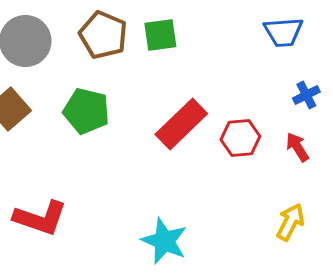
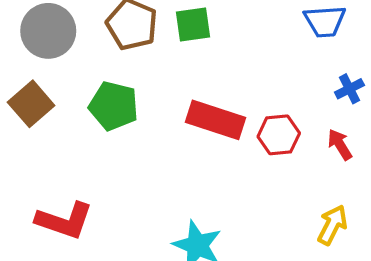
red rectangle: (181, 124) -> (215, 120), turned 62

